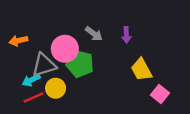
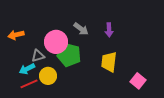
gray triangle: (44, 65) -> (38, 56), size x0.6
yellow trapezoid: (141, 70) -> (109, 62), moved, turned 35

